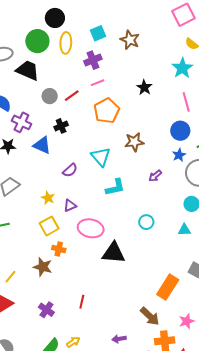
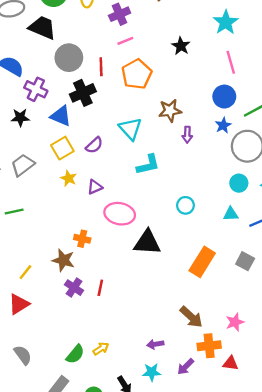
gray circle: (50, 96) -> (69, 58), size x1.5
red line: (72, 96) -> (101, 67), moved, turned -56
black cross: (61, 126) -> (83, 93), size x1.5
purple arrow: (155, 176) -> (187, 135), moved, turned -48
yellow square: (49, 226) -> (62, 148), moved
orange rectangle: (168, 287) -> (202, 262), moved
red line: (82, 302) -> (100, 288), moved
purple cross: (46, 310) -> (74, 288), moved

